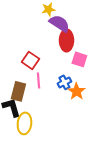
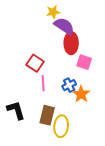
brown rectangle: (18, 91) -> (47, 115), moved
yellow ellipse: (24, 123) -> (61, 126), moved

